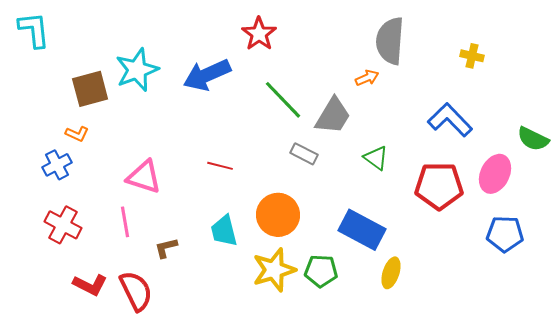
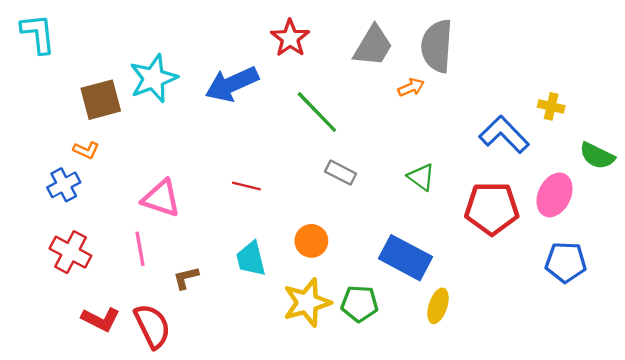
yellow cross: (472, 56) -> (551, 106), moved
gray trapezoid: (333, 116) -> (373, 46), moved
orange circle: (278, 215) -> (311, 241), size x0.7

